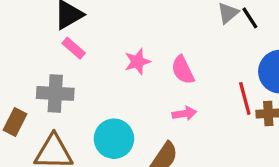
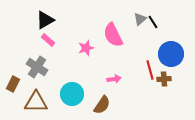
pink semicircle: (183, 70) -> (113, 35), moved, size x1.4
gray cross: (55, 93) -> (37, 67), turned 30

